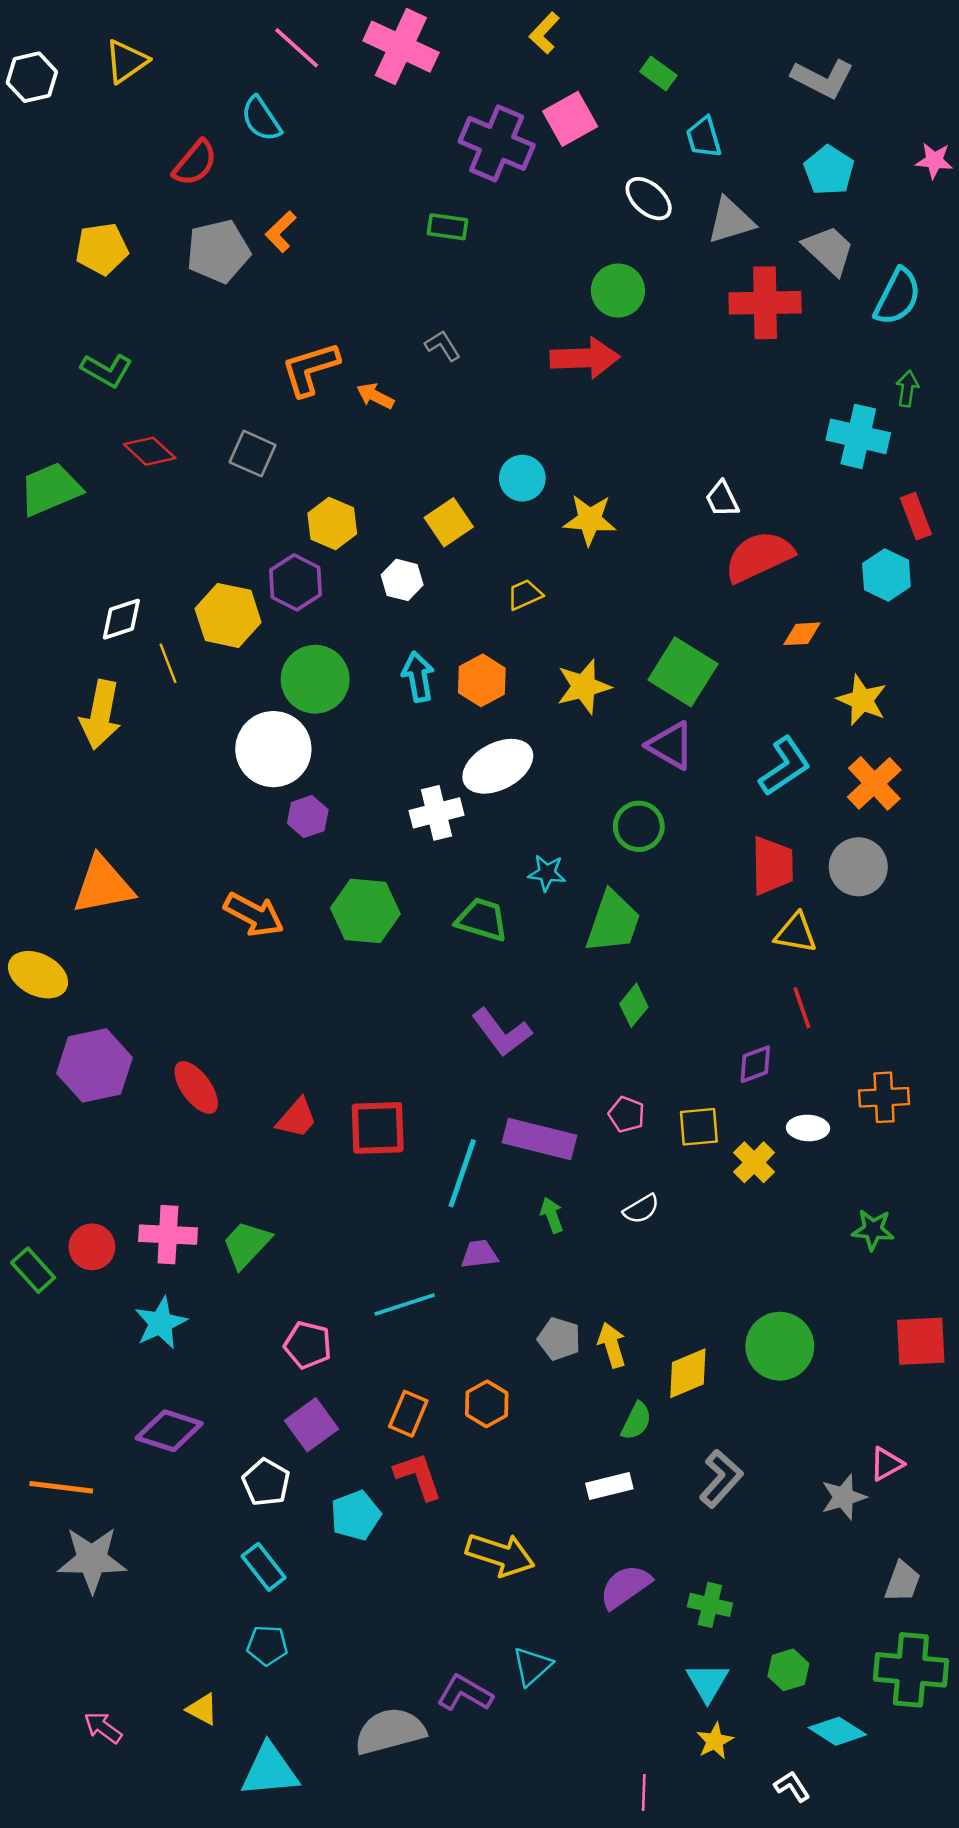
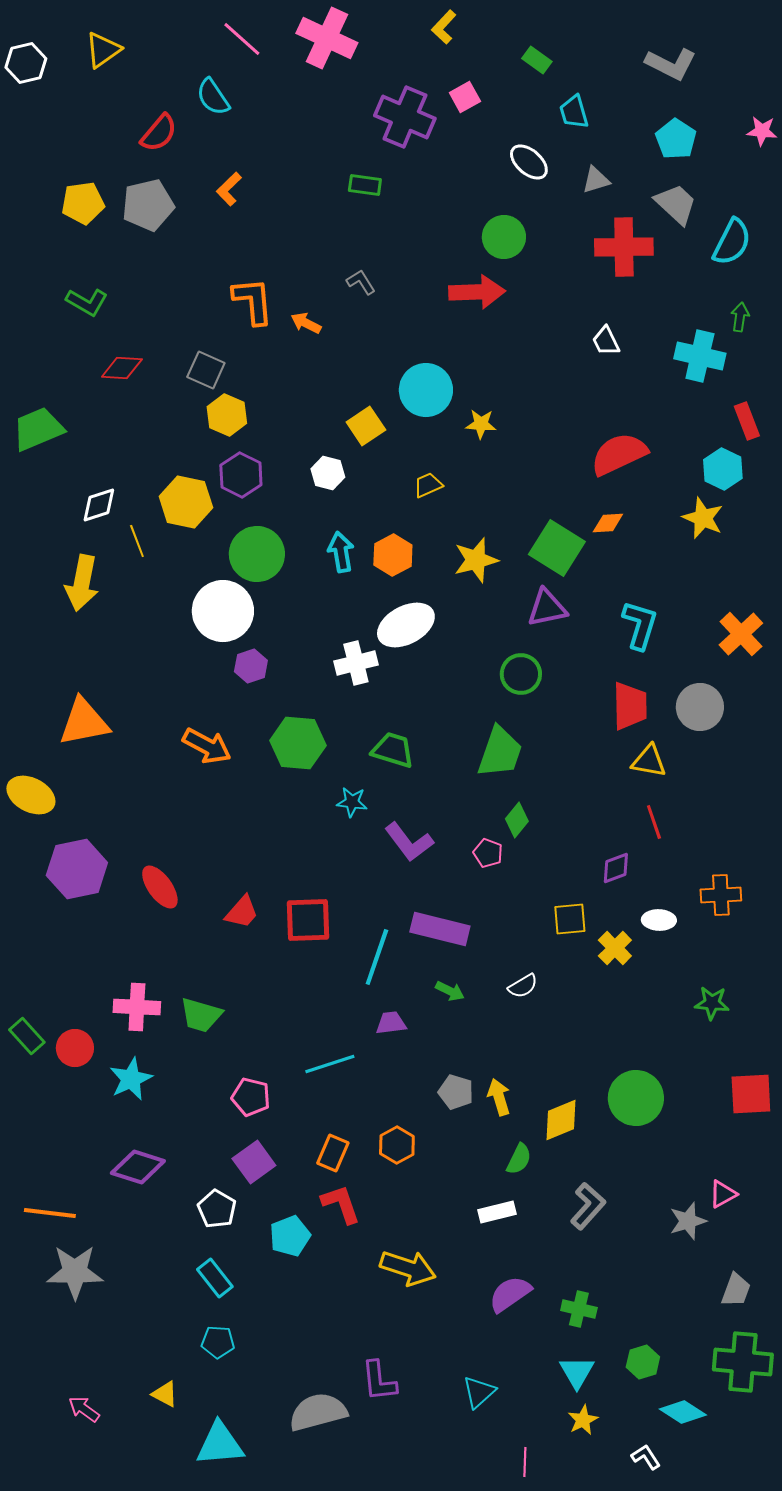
pink square: (570, 119) -> (465, 97), size x0.7
gray triangle: (731, 221) -> (596, 180), size x0.7
gray pentagon: (218, 251) -> (148, 205), moved
orange L-shape: (310, 369) -> (253, 301), turned 102
red diamond: (150, 451) -> (122, 368), turned -39
cyan circle: (522, 478) -> (426, 390), size x1.4
green trapezoid: (50, 489) -> (38, 429), moved
white trapezoid: (722, 499) -> (606, 341), moved
yellow star: (590, 520) -> (481, 424), size x0.7
yellow hexagon: (332, 523) -> (227, 415), moved
orange diamond: (802, 634) -> (608, 523), moved
yellow star: (862, 700) -> (703, 518), moved
purple triangle: (671, 745) -> (547, 608), turned -42
cyan L-shape: (785, 766) -> (640, 625), turned -39
orange cross: (874, 783) -> (741, 634), moved
cyan star: (547, 873) -> (352, 802), moved
pink pentagon: (627, 1114) -> (488, 853), moved
green arrow: (552, 1215) -> (450, 991), turned 136
green trapezoid: (246, 1244) -> (201, 1015), turned -117
red circle: (92, 1247) -> (75, 1048), moved
cyan triangle: (532, 1666) -> (479, 1392), moved
purple L-shape: (465, 1693) -> (379, 1381), turned -126

